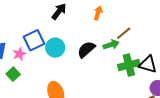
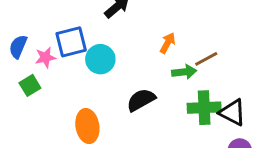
orange arrow: (98, 13) -> (168, 43), moved
black semicircle: (86, 50) -> (141, 100), moved

